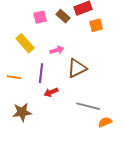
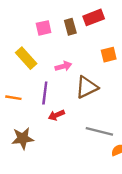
brown rectangle: (63, 16) -> (70, 27), turned 32
orange square: (96, 25) -> (109, 55), moved

